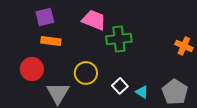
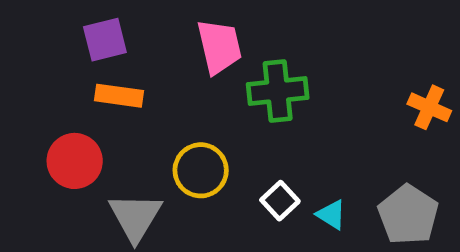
pink trapezoid: (94, 20) -> (219, 47), turned 55

